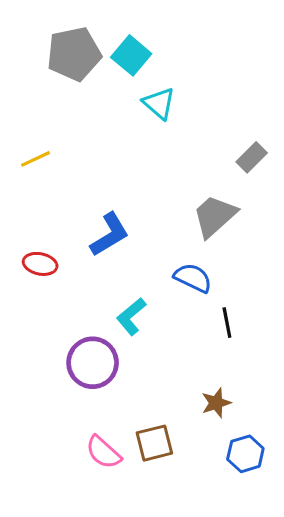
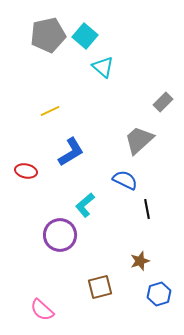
yellow line: (35, 159) -> (50, 111), moved
pink semicircle: (103, 452) -> (42, 310), moved

